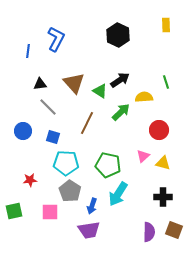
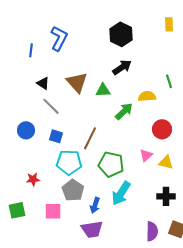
black arrow: (120, 80) -> (122, 67), moved
black triangle: (40, 84) -> (43, 83), turned 40
green triangle: (100, 91) -> (103, 90), turned -35
brown line: (87, 123) -> (90, 138), moved

